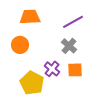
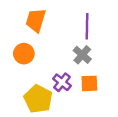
orange trapezoid: (30, 17) -> (36, 20), turned -70
purple line: (73, 22) -> (87, 26), turned -60

